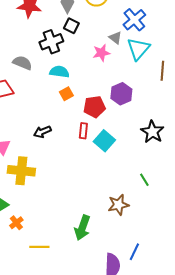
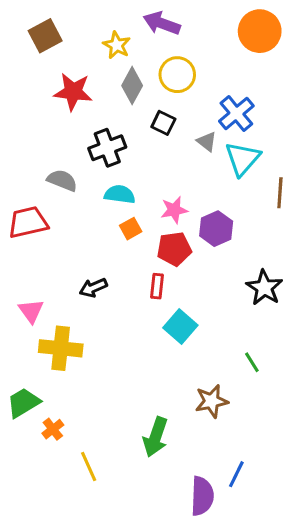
black square: (71, 26) -> (163, 123), moved
pink star: (101, 53) -> (174, 210), moved
cyan square: (104, 141) -> (180, 327), moved
yellow line: (39, 247) -> (89, 466), turned 66

